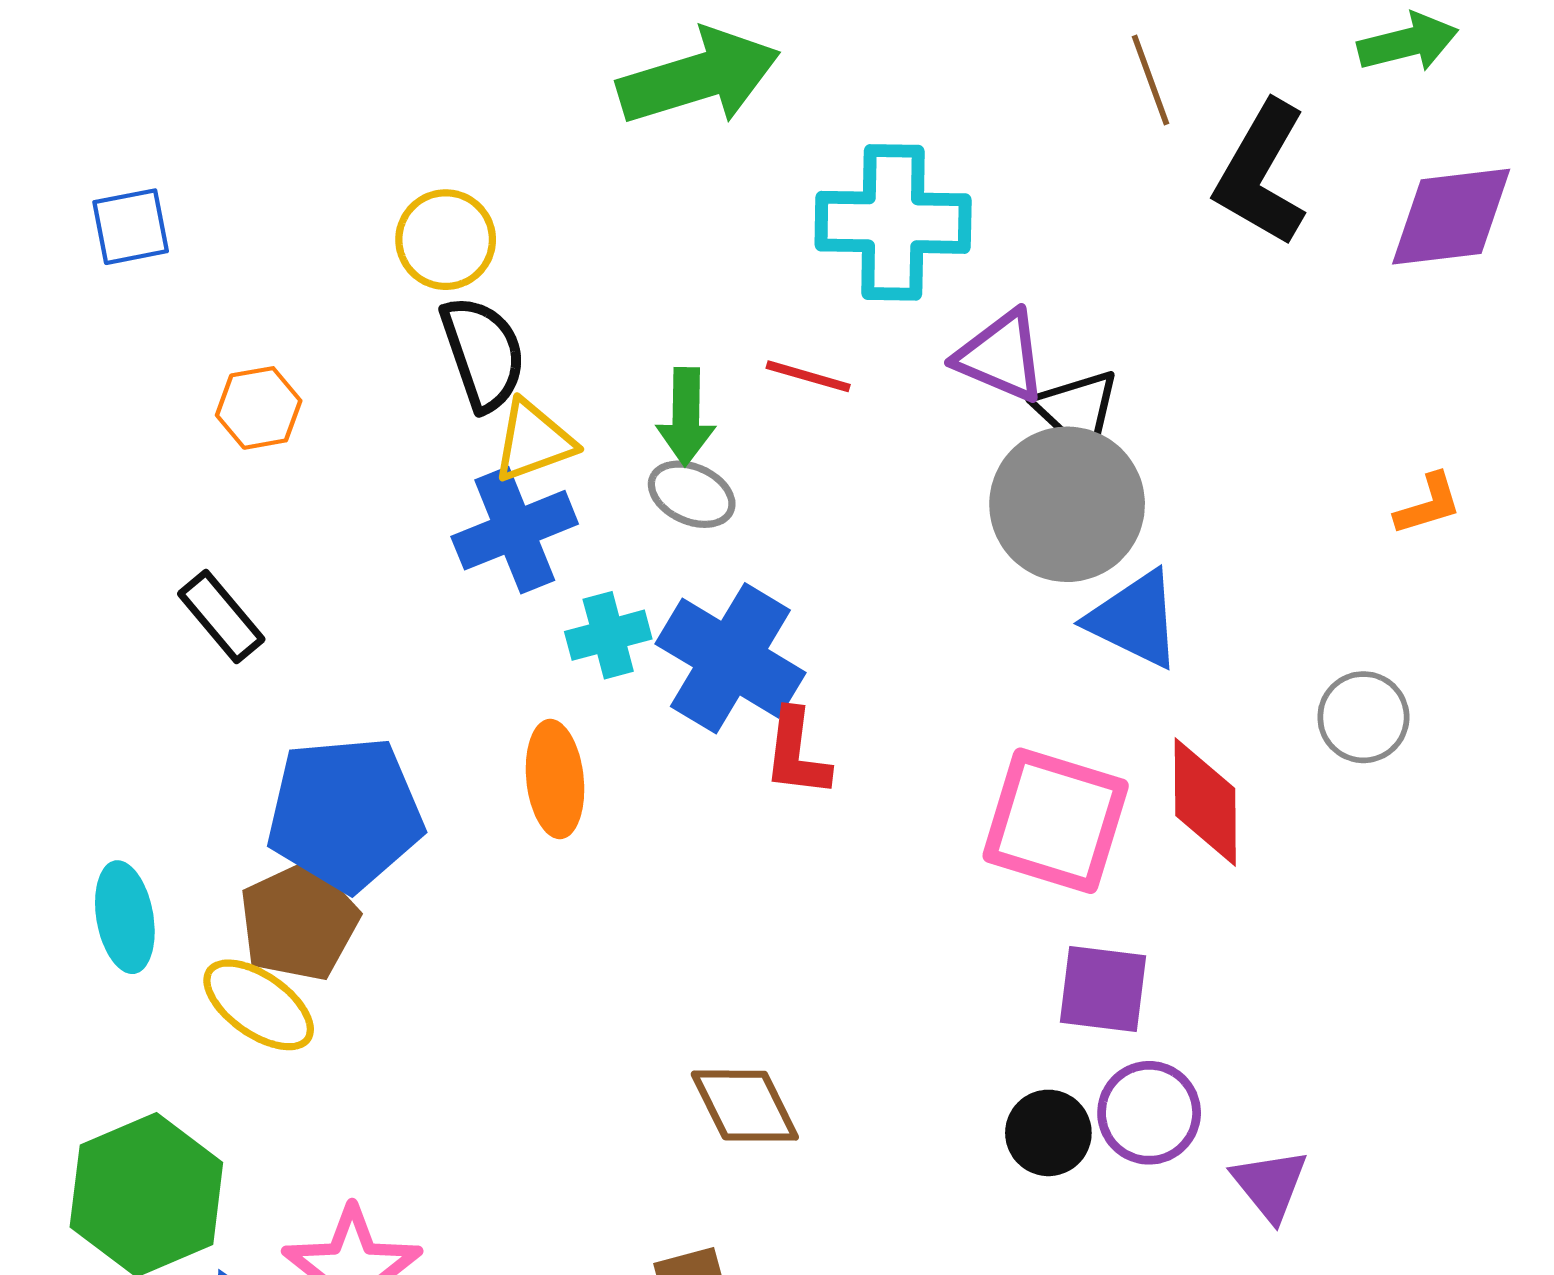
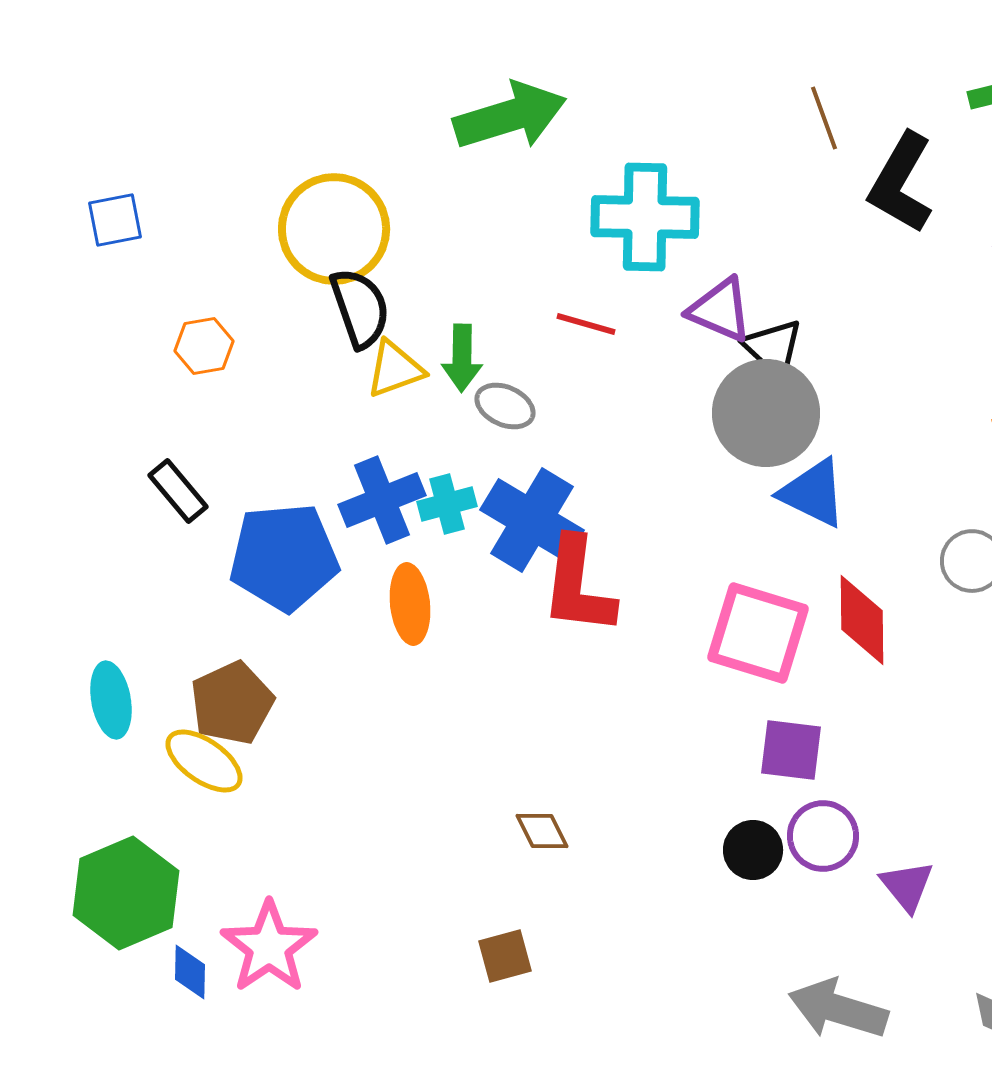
yellow circle: (446, 240) -> (334, 229), size x1.6
green arrow: (686, 417) -> (462, 358), moved
blue cross: (515, 530) -> (382, 500), moved
red L-shape: (797, 753) -> (578, 586), size x1.6
blue pentagon: (345, 814) -> (284, 557), moved
brown diamond: (745, 1106) -> (542, 831), size x0.7

